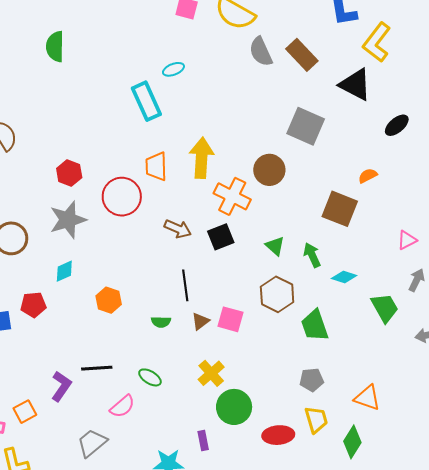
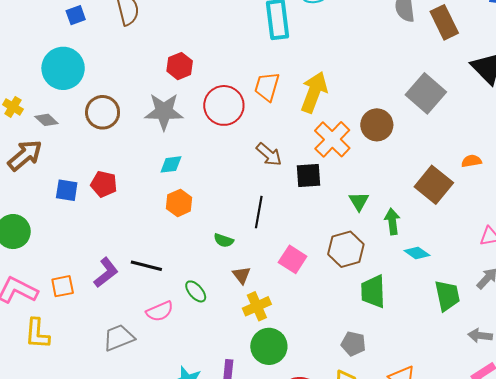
cyan diamond: (64, 271) -> (171, 164), moved
brown triangle: (200, 321) -> (242, 275), moved, turned -48

